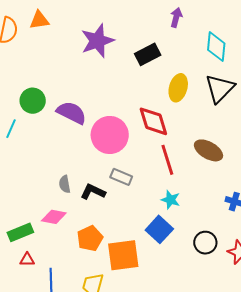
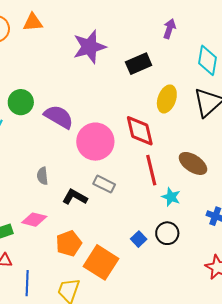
gray semicircle: (65, 184) -> (42, 176), moved
cyan star: (171, 200) -> (171, 197), moved
blue square: (159, 229) -> (139, 239), size x0.6
black circle: (205, 243) -> (167, 233), moved
orange square: (123, 255) -> (101, 262), turned 36

